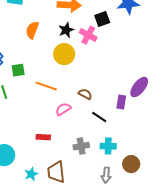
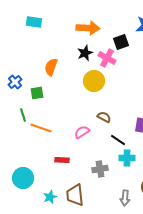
orange semicircle: (32, 30) -> (51, 67), moved
yellow circle: (64, 54) -> (94, 81), moved
orange line: (46, 86) -> (41, 128), moved
cyan cross: (108, 146) -> (127, 158), moved

